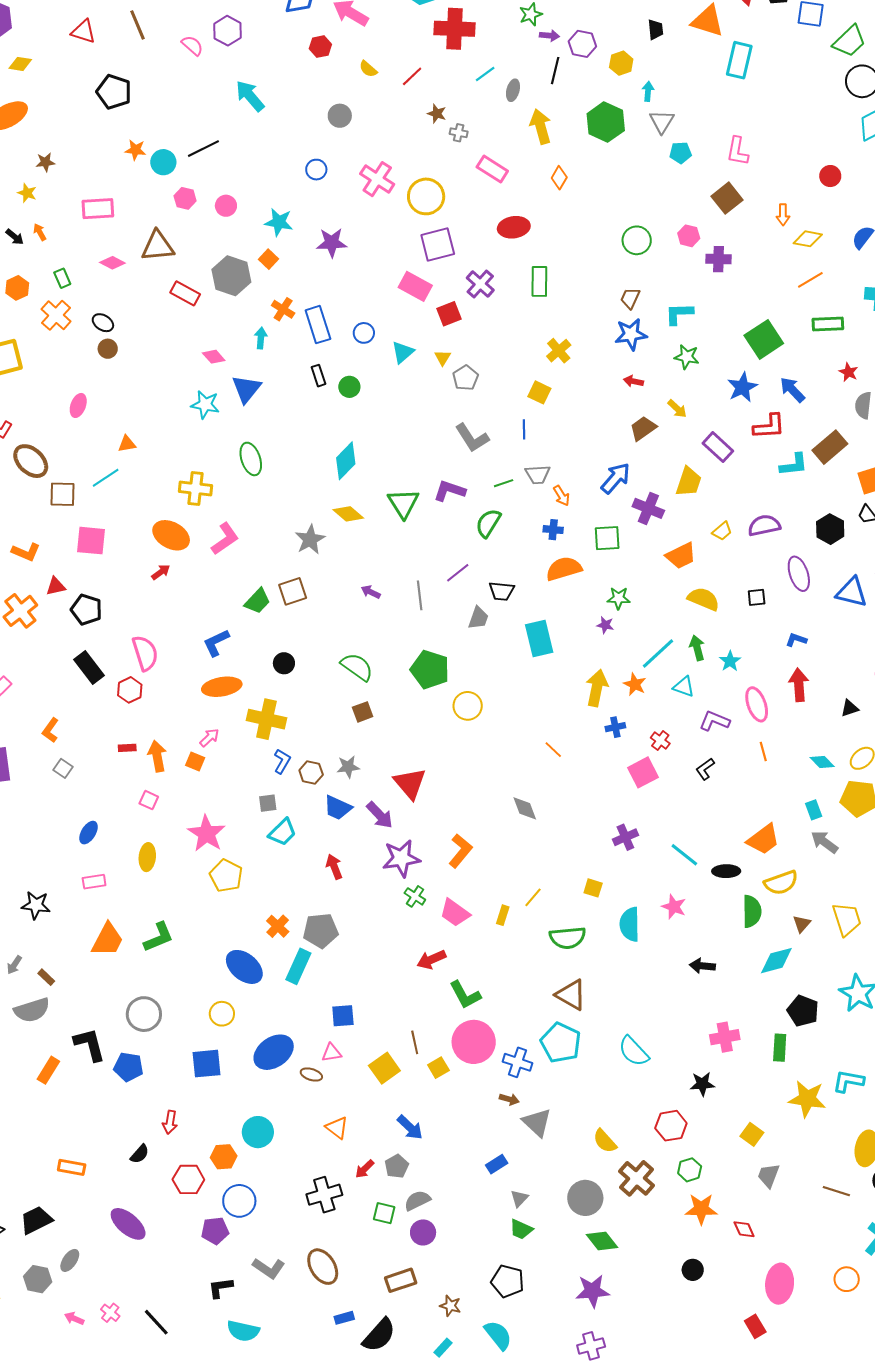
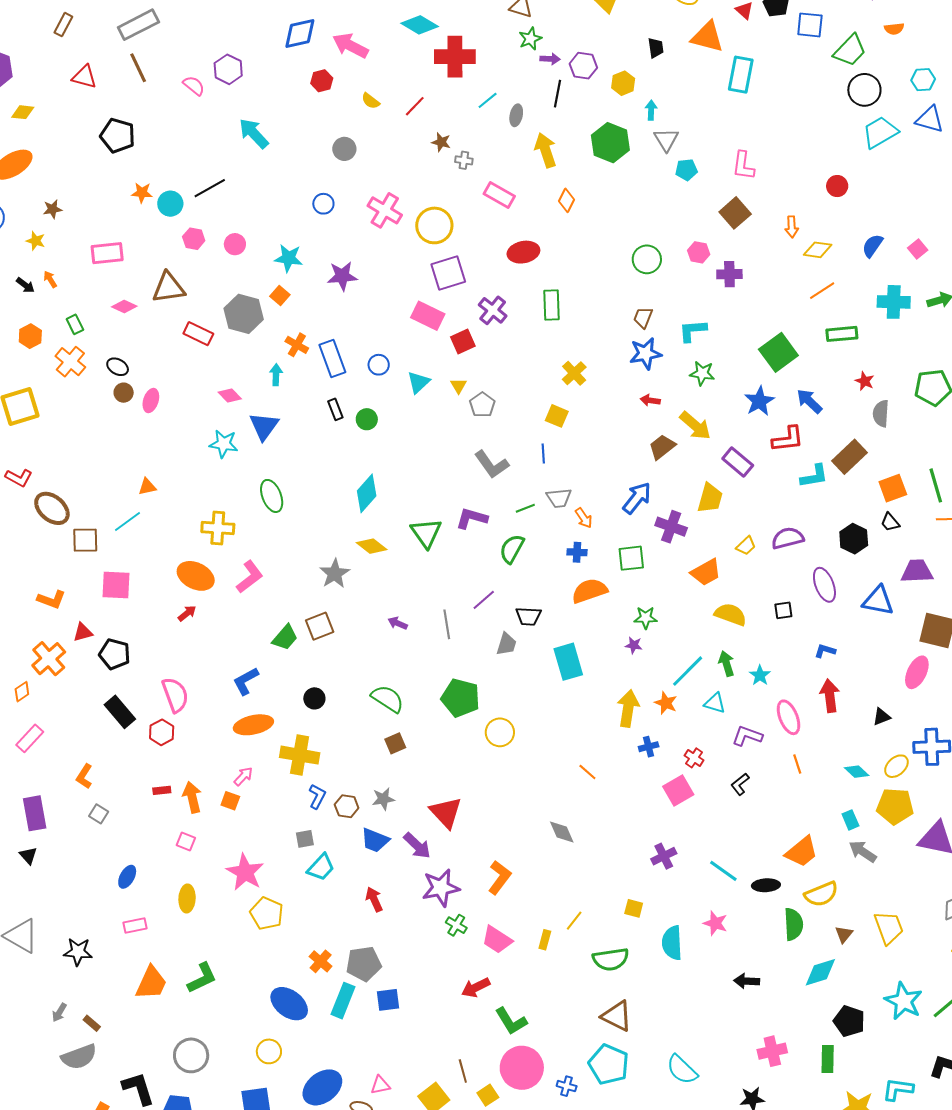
pink ellipse: (78, 405) -> (151, 401), moved
yellow arrow: (677, 409) -> (695, 426), size x1.6
blue square: (343, 1016) -> (388, 1000), moved
blue cross: (518, 1062) -> (567, 1086), size x0.7

